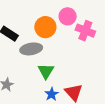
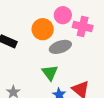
gray ellipse: (31, 49) -> (60, 47), moved

